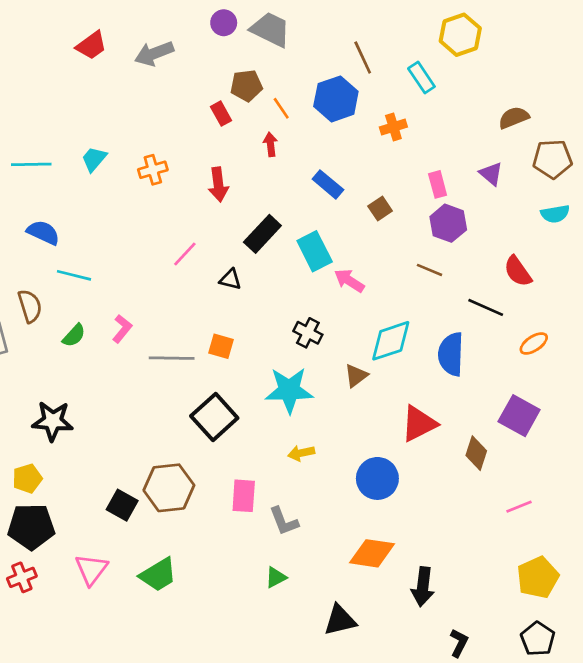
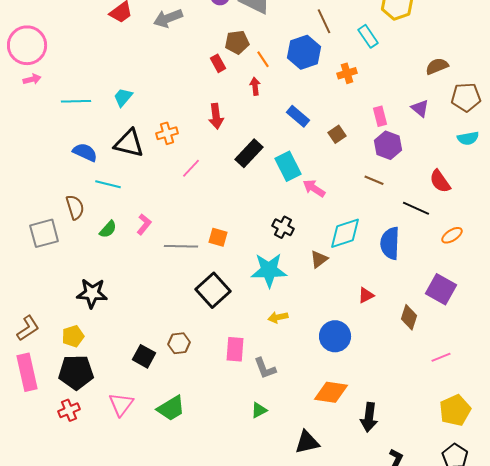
orange cross: (153, 170) -> (167, 133), moved
black triangle: (230, 279) -> (129, 143), moved, size x1.8
red triangle: (419, 424) -> (366, 295), size x0.6
brown hexagon: (169, 488) -> (179, 343), size x0.6

